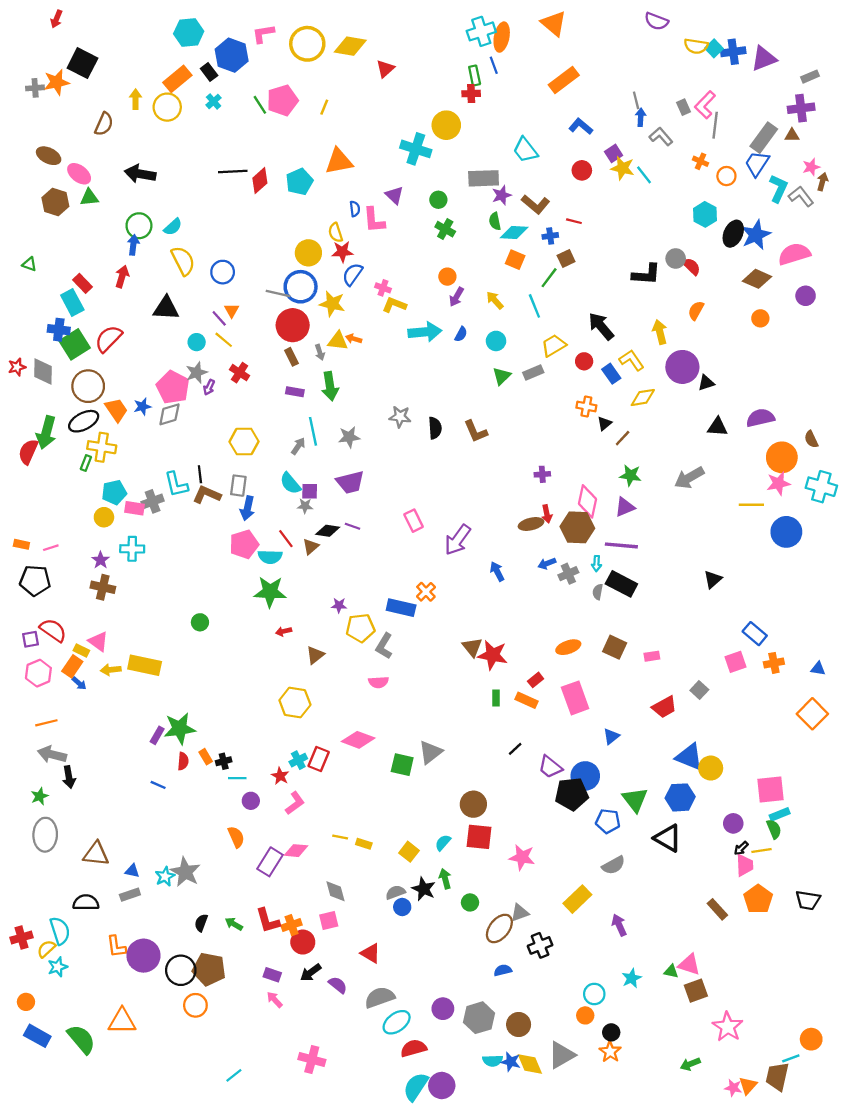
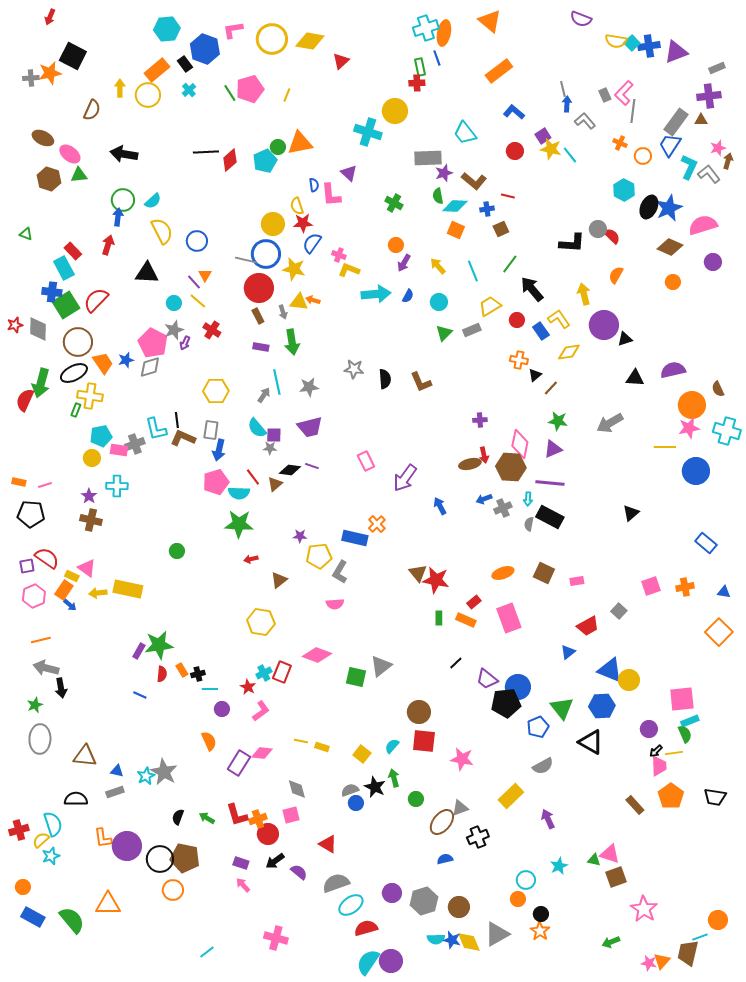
green circle: (438, 200) -> (278, 147), moved
green line: (549, 278) -> (510, 264), moved
blue rectangle: (755, 634) -> (706, 543), moved
blue triangle: (611, 736) -> (568, 652), moved
blue pentagon: (608, 821) -> (538, 727), turned -30

